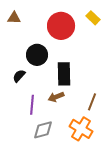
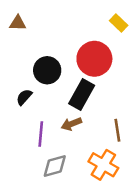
red circle: (61, 26) -> (94, 59), moved
black rectangle: (64, 74) -> (82, 95), turned 30
brown line: (92, 102) -> (117, 130), turned -30

